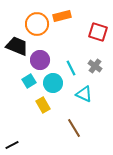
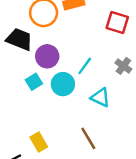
gray cross: (95, 66) -> (123, 66), moved
cyan line: (71, 68) -> (85, 66), turned 63
yellow rectangle: (43, 105) -> (39, 142), moved

